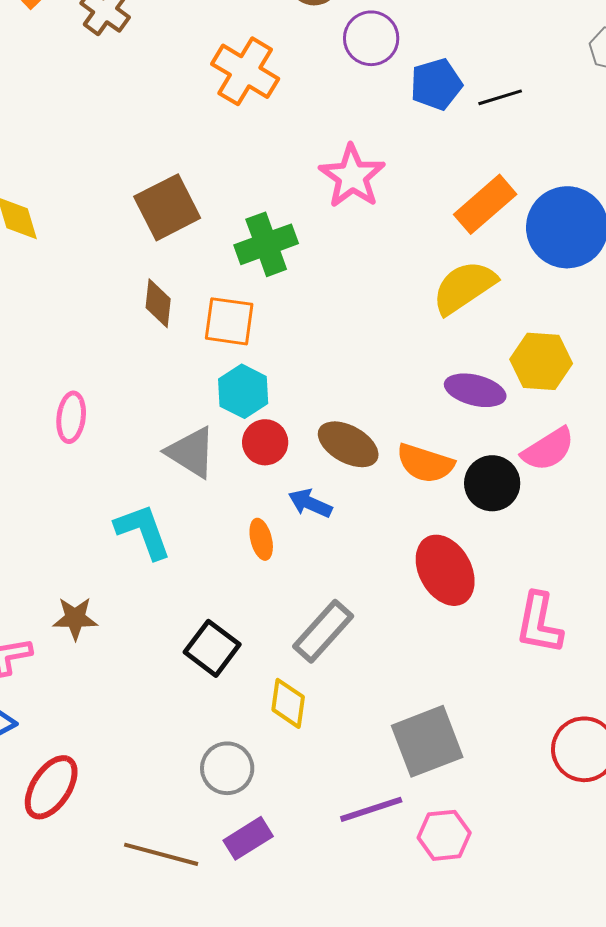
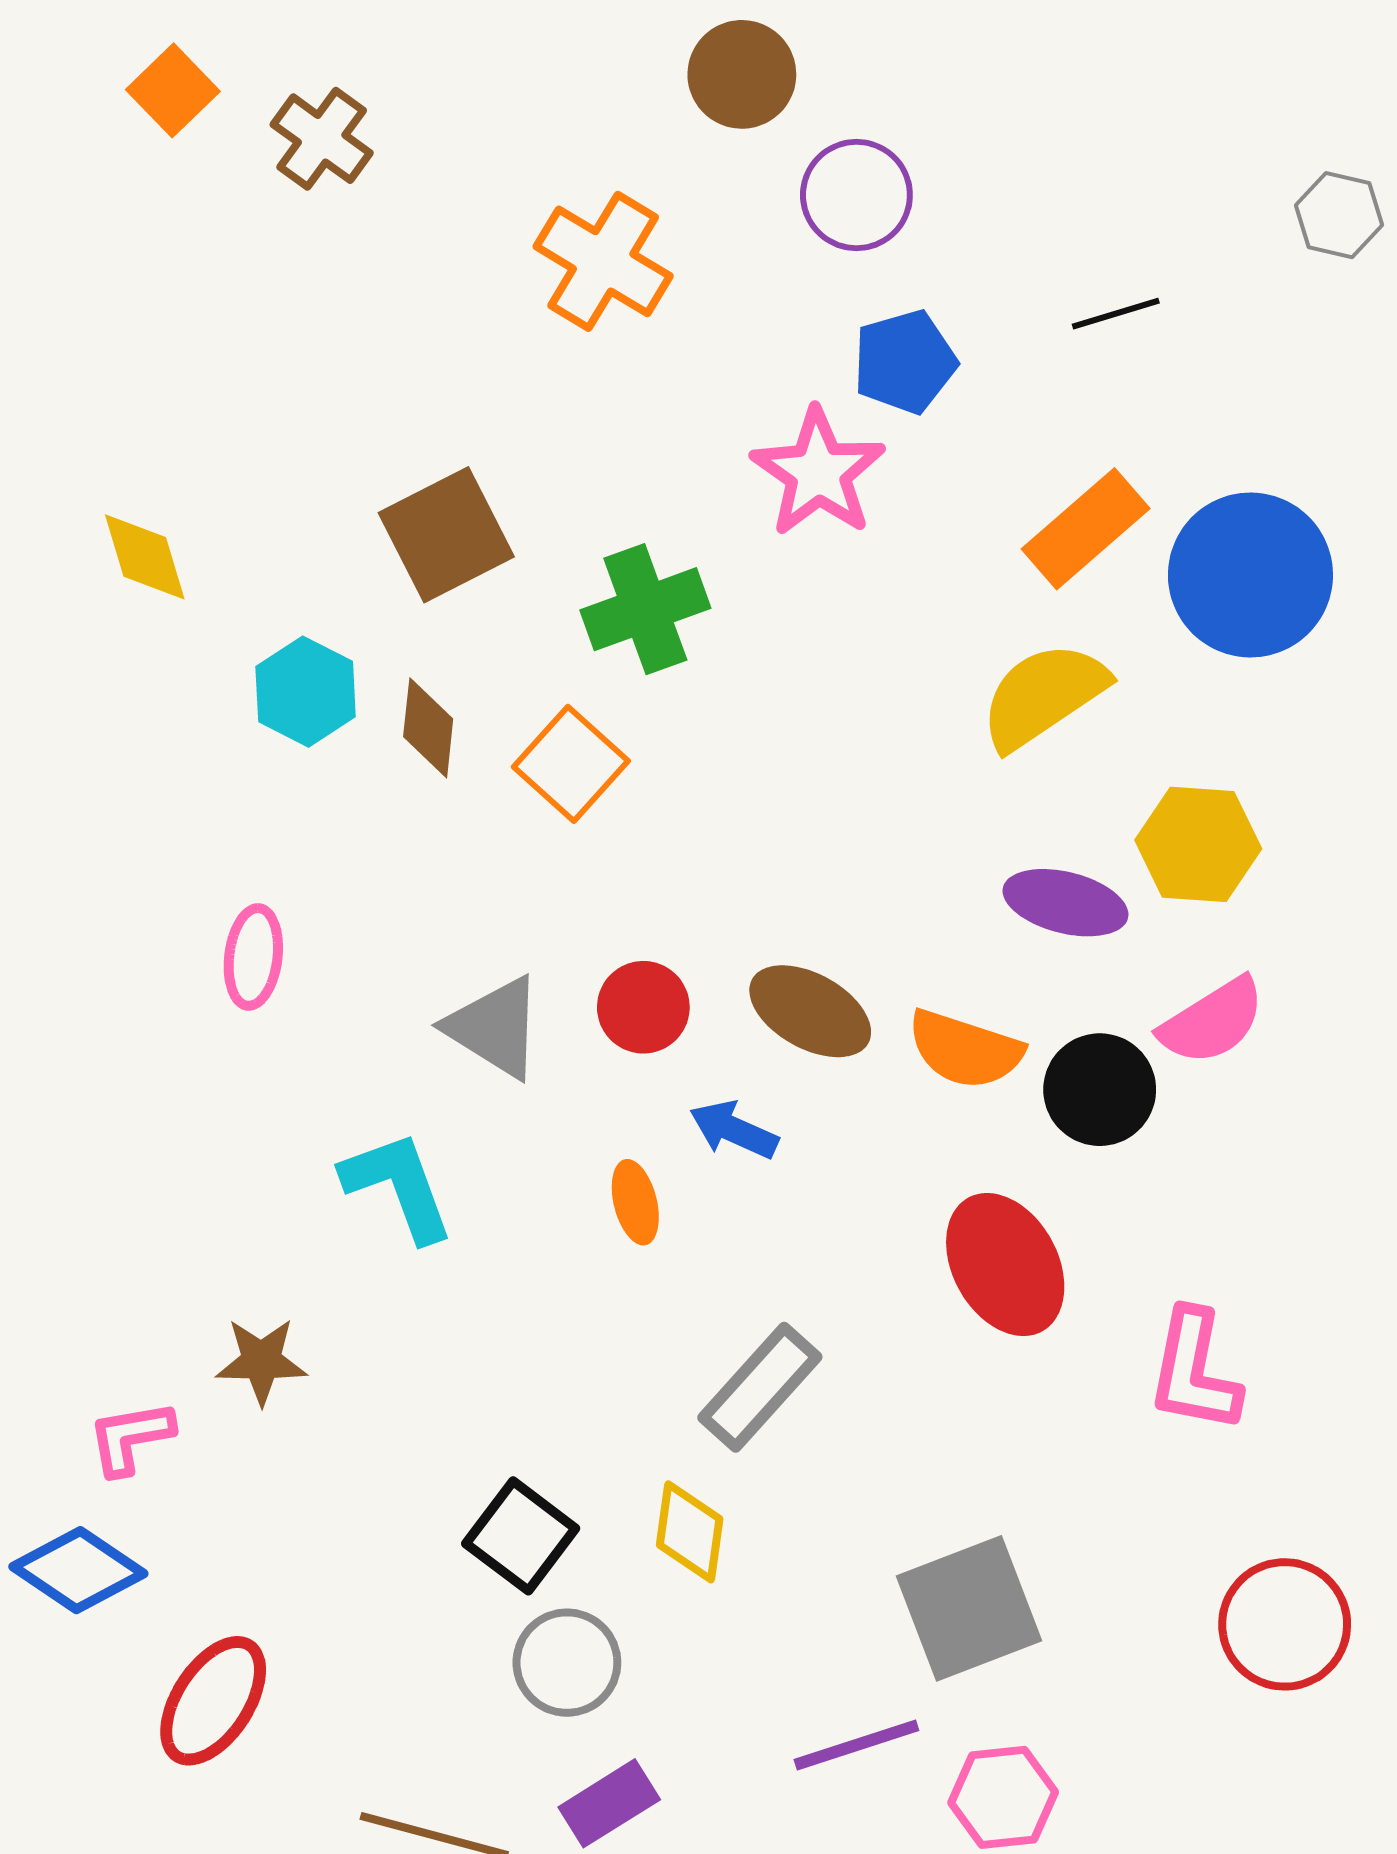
blue pentagon: (436, 84) -> (905, 362), moved
orange square: (229, 321) -> (571, 764), turned 34
cyan hexagon: (243, 391) -> (306, 692), moved
black square: (212, 648) -> (521, 1536), moved

